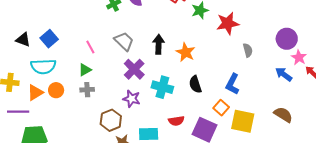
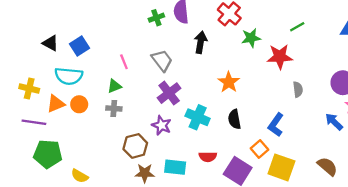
black arrow: (159, 44) -> (201, 42), moved

